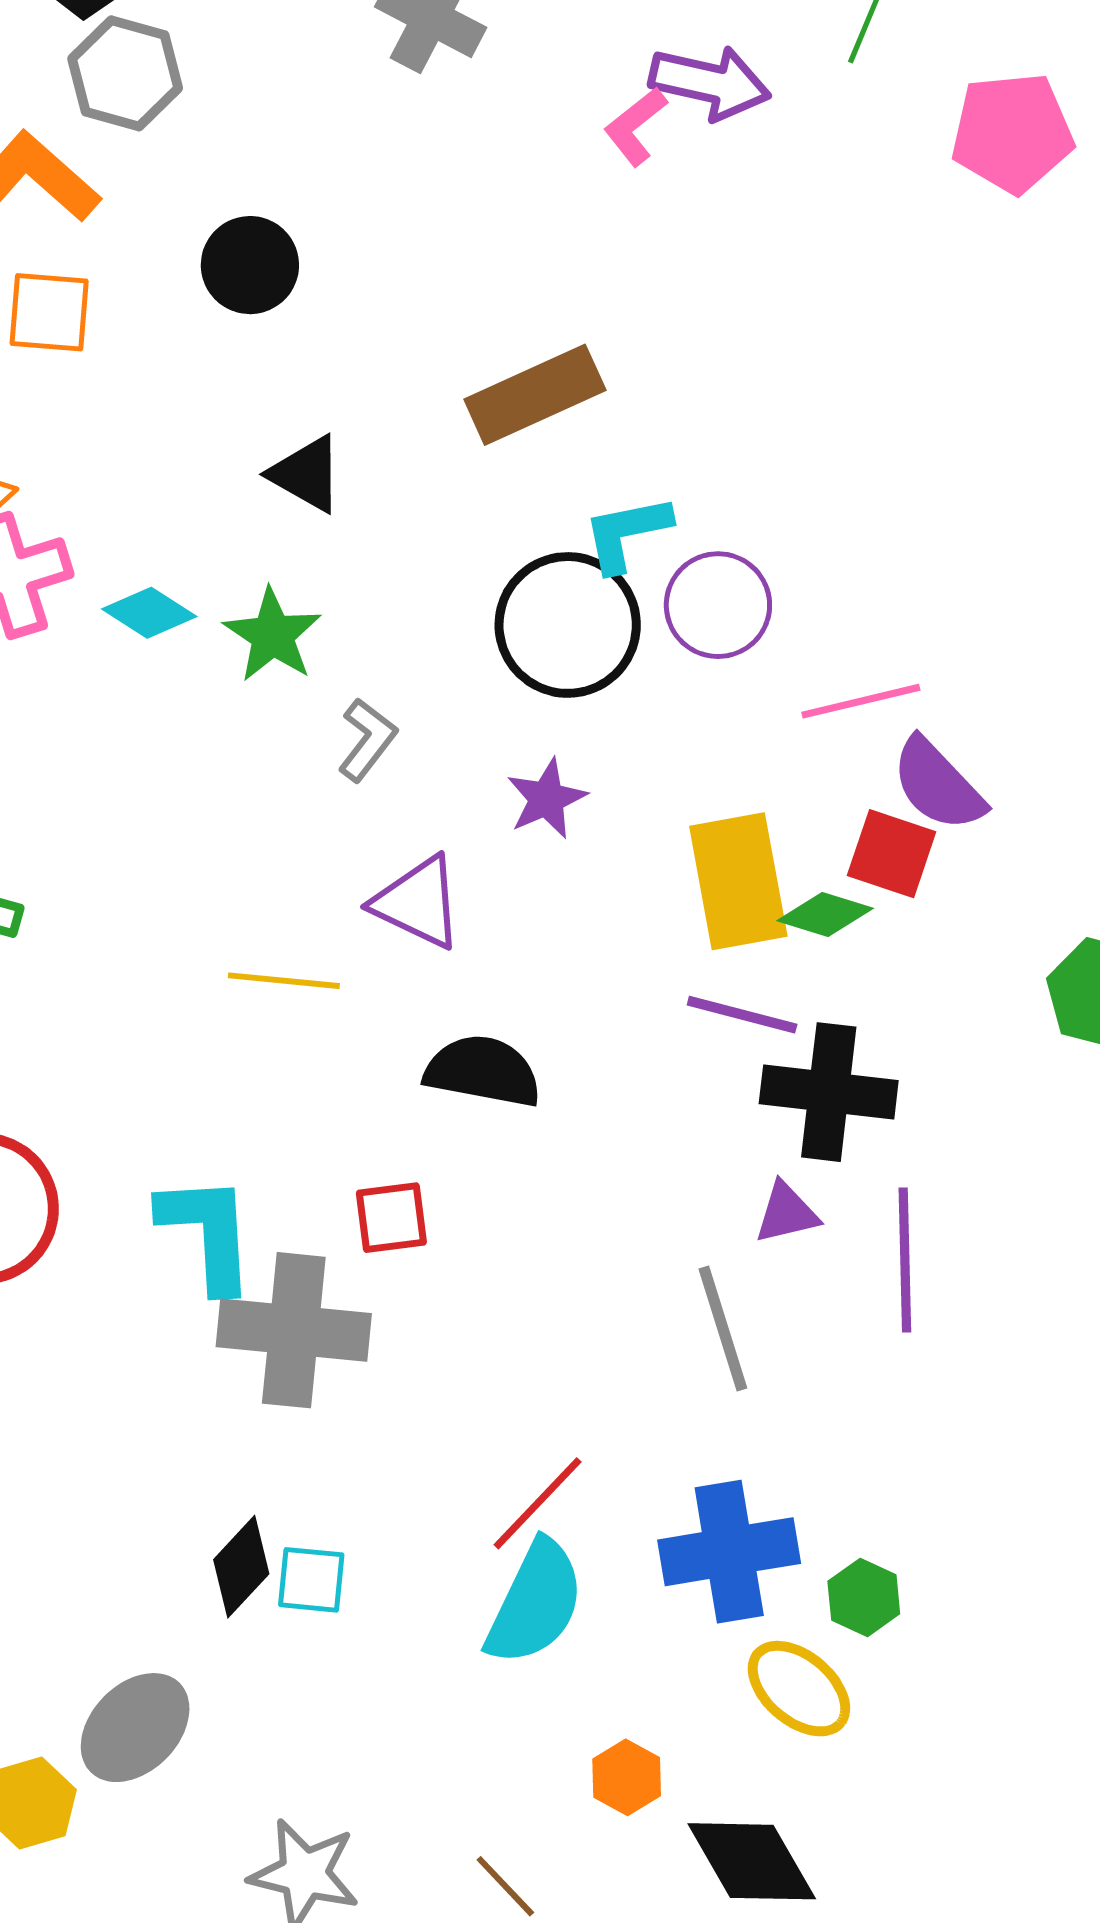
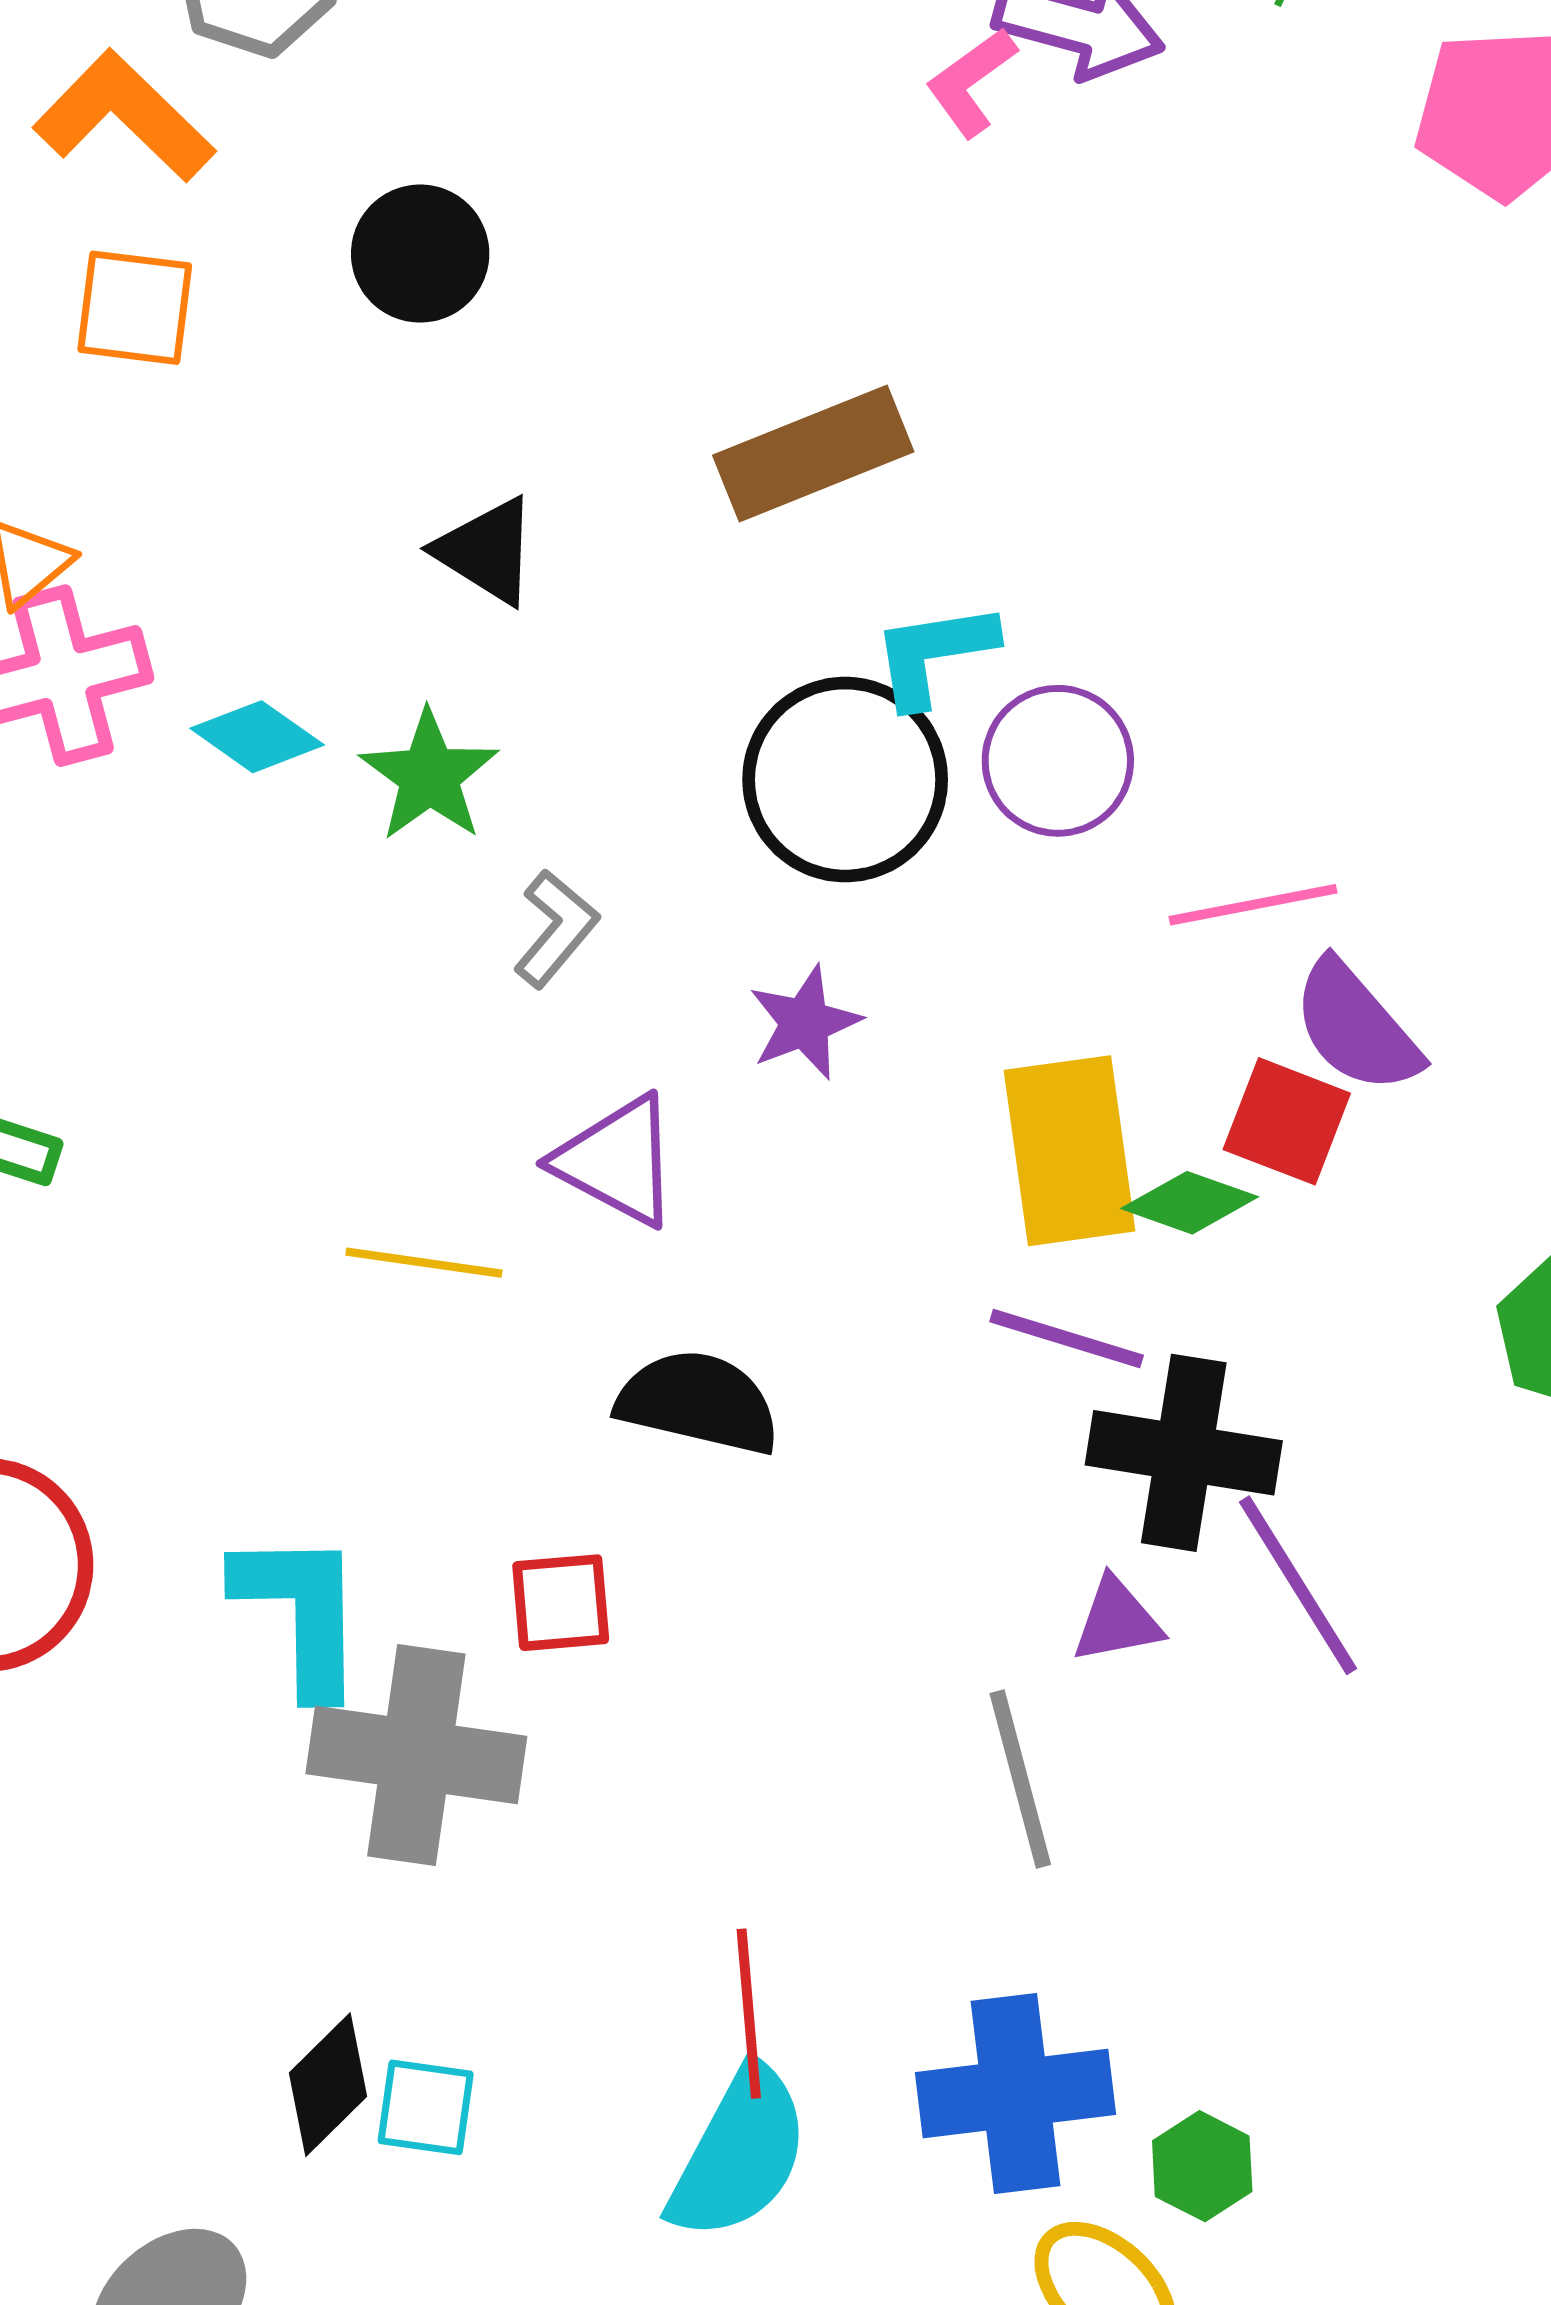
purple line: (905, 1260) -> (1298, 1585), moved, turned -33
red line: (538, 1503) -> (749, 2014), turned -51

